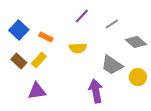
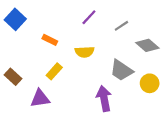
blue square: (19, 30) -> (15, 19), moved
yellow rectangle: (39, 60) -> (54, 71), moved
brown rectangle: (19, 61) -> (13, 77), moved

